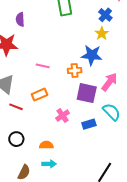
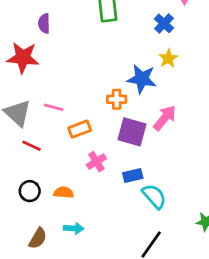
yellow star: (102, 33) -> (168, 58), moved
pink line: (43, 66) -> (54, 107), moved
orange rectangle: (40, 95) -> (80, 129), moved
cyan semicircle: (112, 112) -> (154, 196), moved
orange semicircle: (46, 145) -> (64, 192), moved

